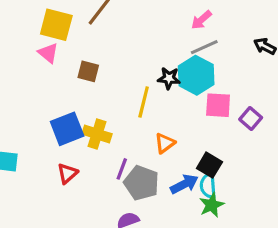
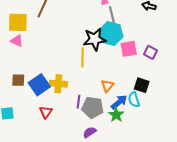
gray line: (204, 47) -> (112, 15), turned -66
brown square: (88, 71) -> (18, 80), moved
black star: (169, 78) -> (95, 39), size x1.6
orange triangle: (165, 143) -> (107, 86), moved
black square: (209, 165) -> (142, 85), moved
green star: (212, 205) -> (116, 115), moved

